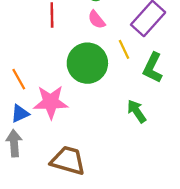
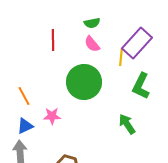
yellow line: (124, 49) -> (121, 57), moved, turned 30
pink star: (51, 102) -> (52, 116), size x0.6

